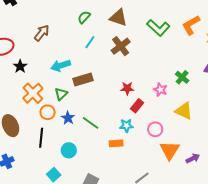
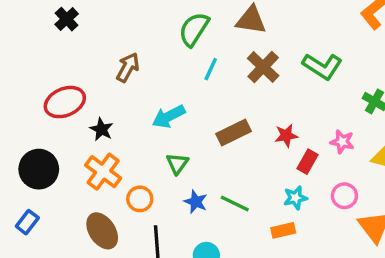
green semicircle: (84, 17) -> (194, 29), size x1.5
green L-shape: (158, 28) -> (322, 66), moved
brown rectangle: (83, 80) -> (234, 133), moved
pink star: (160, 90) -> (342, 142), moved
orange cross: (33, 93) -> (103, 172), moved
orange circle: (48, 112) -> (140, 199), moved

